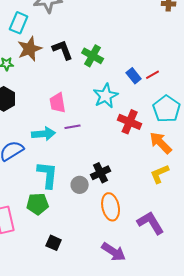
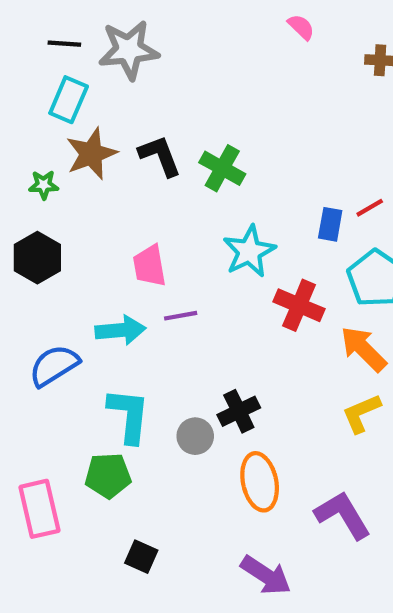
red line: (153, 75) -> (370, 208), moved
blue rectangle: (134, 76) -> (330, 224), moved, turned 49

